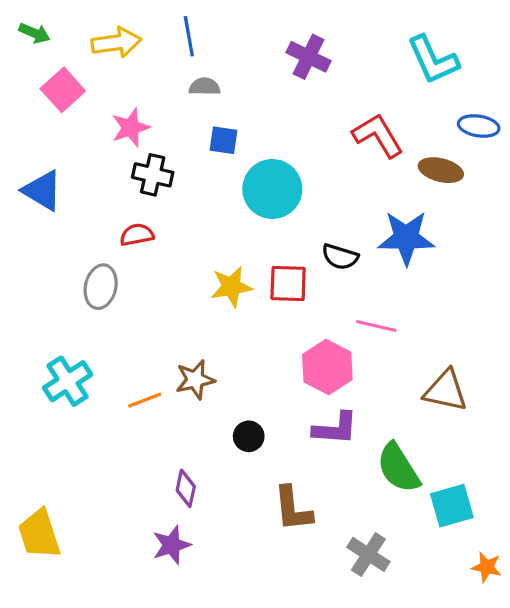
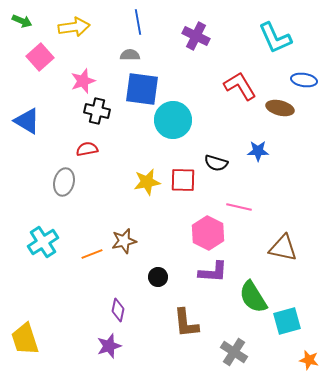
blue line: (189, 36) -> (138, 22), moved
blue square: (223, 140) -> (142, 89), size x1.8
blue star: (406, 238) -> (258, 151), size x0.6

